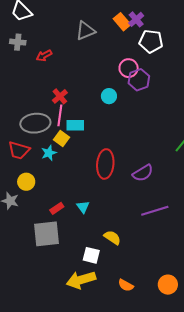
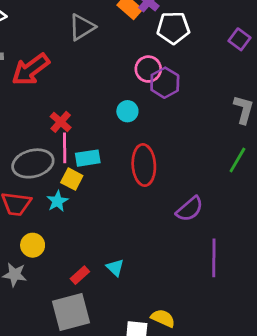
red arrow: (44, 56) -> (31, 70), size x1.8
red ellipse: (105, 164) -> (144, 165), moved
purple line: (155, 211) -> (214, 258), turned -64
yellow semicircle: (112, 237) -> (163, 318), moved

